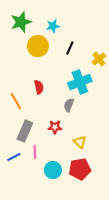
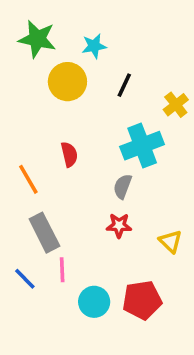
green star: (21, 22) -> (37, 39), turned 30
red star: (55, 127) -> (119, 225), moved
gray rectangle: (25, 131) -> (44, 233), turned -50
yellow triangle: (80, 142) -> (170, 241), moved
blue line: (14, 157) -> (25, 279), turned 72

